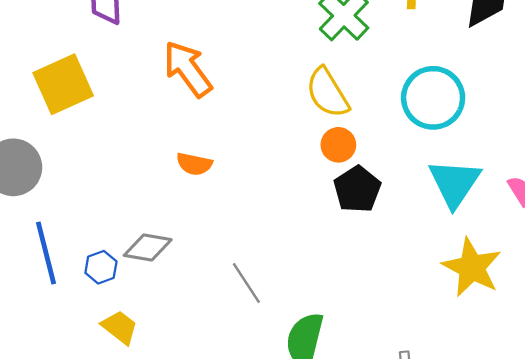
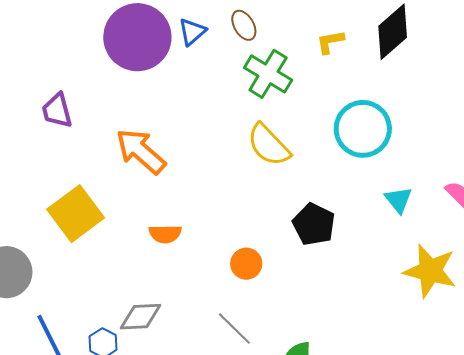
yellow square: (63, 84) -> (76, 214), moved
orange circle: (338, 145) -> (246, 264), moved
cyan triangle: (455, 183) -> (398, 200), size x0.6

